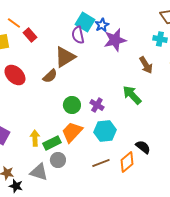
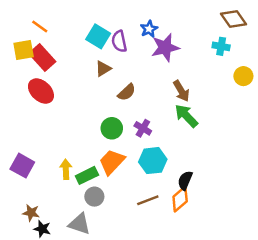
cyan square: (85, 22) -> (98, 36), moved
red rectangle: (30, 35) -> (42, 57), moved, size x1.5
brown triangle: (65, 57) -> (103, 69), size x0.6
brown arrow: (146, 65) -> (181, 91), moved
brown semicircle: (50, 76) -> (127, 92), moved
black semicircle: (143, 147) -> (185, 180), moved, turned -105
gray triangle: (39, 172) -> (79, 224), moved

